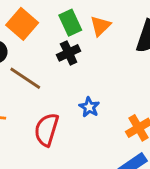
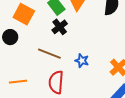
brown line: (25, 78) -> (49, 54), moved

